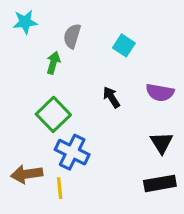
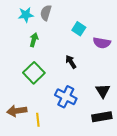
cyan star: (25, 22) -> (26, 15), moved
gray semicircle: (72, 36) -> (46, 13), moved
purple semicircle: (160, 93) -> (102, 43), moved
blue cross: (72, 152) -> (66, 97), moved

